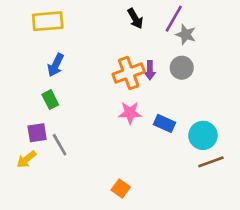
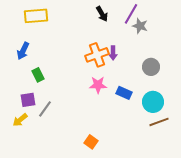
blue arrow: (56, 65) -> (23, 51), moved
gray circle: (182, 68) -> (151, 67), moved
gray line: (60, 145) -> (45, 109), turned 66

